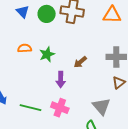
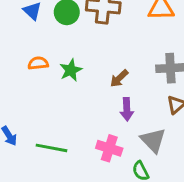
purple arrow: (61, 80) -> (127, 109), moved
pink cross: (60, 108) -> (109, 148), moved

